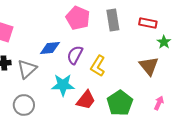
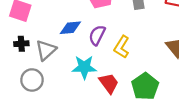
red trapezoid: (86, 100) -> (109, 83), turned -75
gray circle: (24, 105) -> (32, 80), moved

